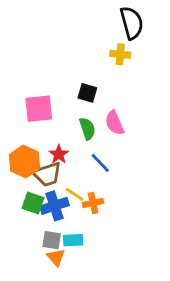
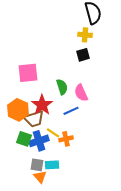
black square: (87, 93) -> (83, 55), moved, turned -32
pink semicircle: (115, 123) -> (81, 93), moved
red star: (59, 154) -> (42, 105), size x1.5
blue line: (100, 163) -> (71, 111), turned -70

